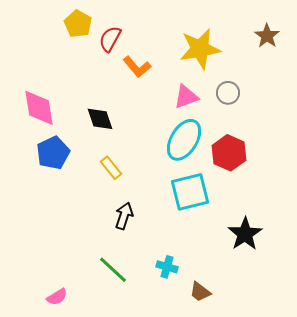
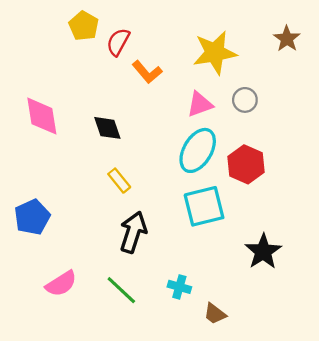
blue pentagon: (53, 153) -> (32, 217), moved
black arrow: (124, 216) -> (133, 232), size x1.4
pink semicircle: (57, 297) -> (61, 284), moved, size x1.4

